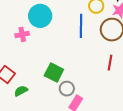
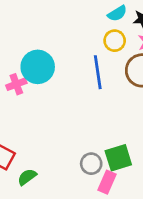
pink cross: (22, 34) -> (16, 84), moved
green square: (54, 73) -> (118, 158), moved, turned -36

